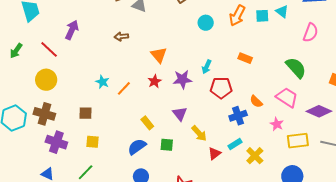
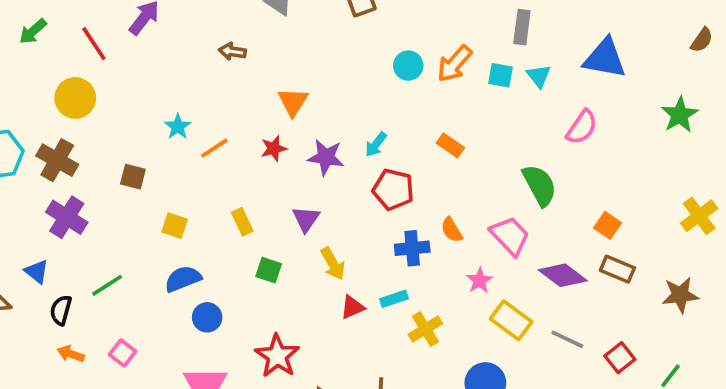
cyan circle: (206, 23) -> (408, 66), moved
yellow rectangle: (298, 141) -> (511, 320), turned 30
yellow square: (92, 142) -> (175, 226), moved
blue semicircle: (137, 147) -> (183, 279), moved

